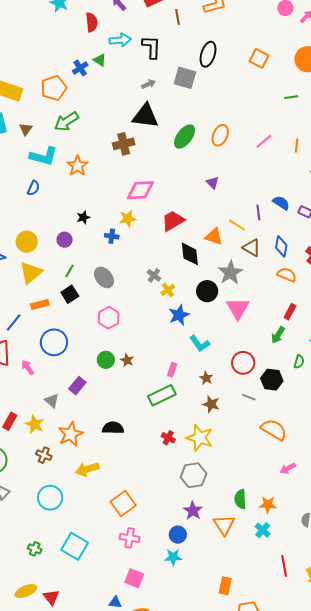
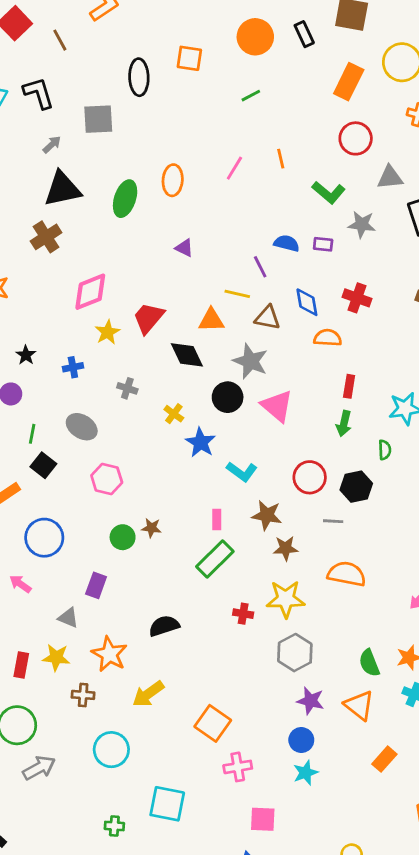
black ellipse: (208, 54) -> (139, 77), moved
yellow star: (128, 219) -> (107, 332), moved
gray cross: (154, 275) -> (127, 388), moved
brown star: (206, 378) -> (267, 515), size x1.5
orange semicircle: (274, 430) -> (347, 574), moved
orange rectangle: (225, 586) -> (384, 759), moved, turned 48

